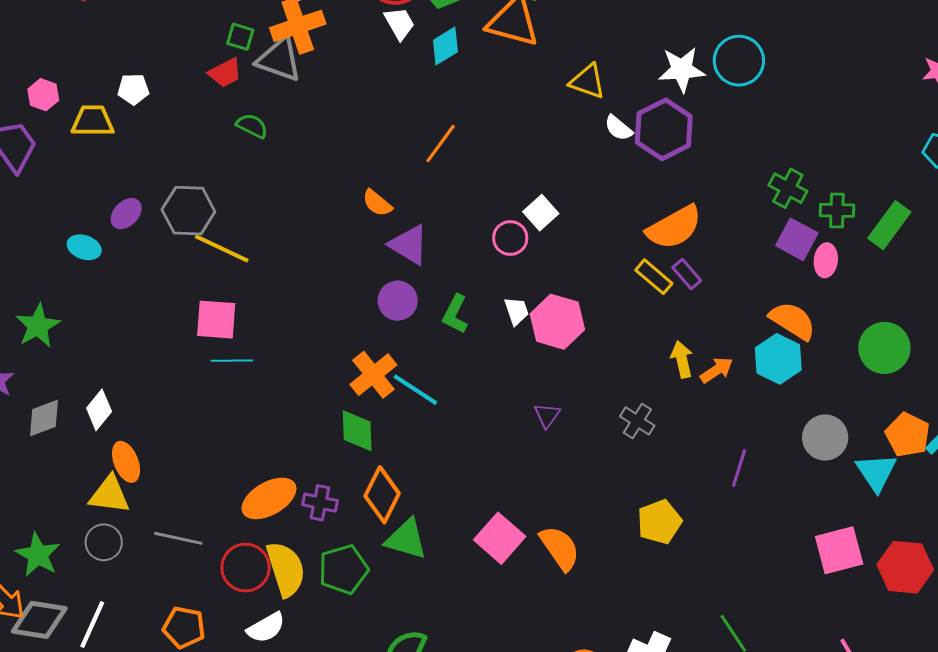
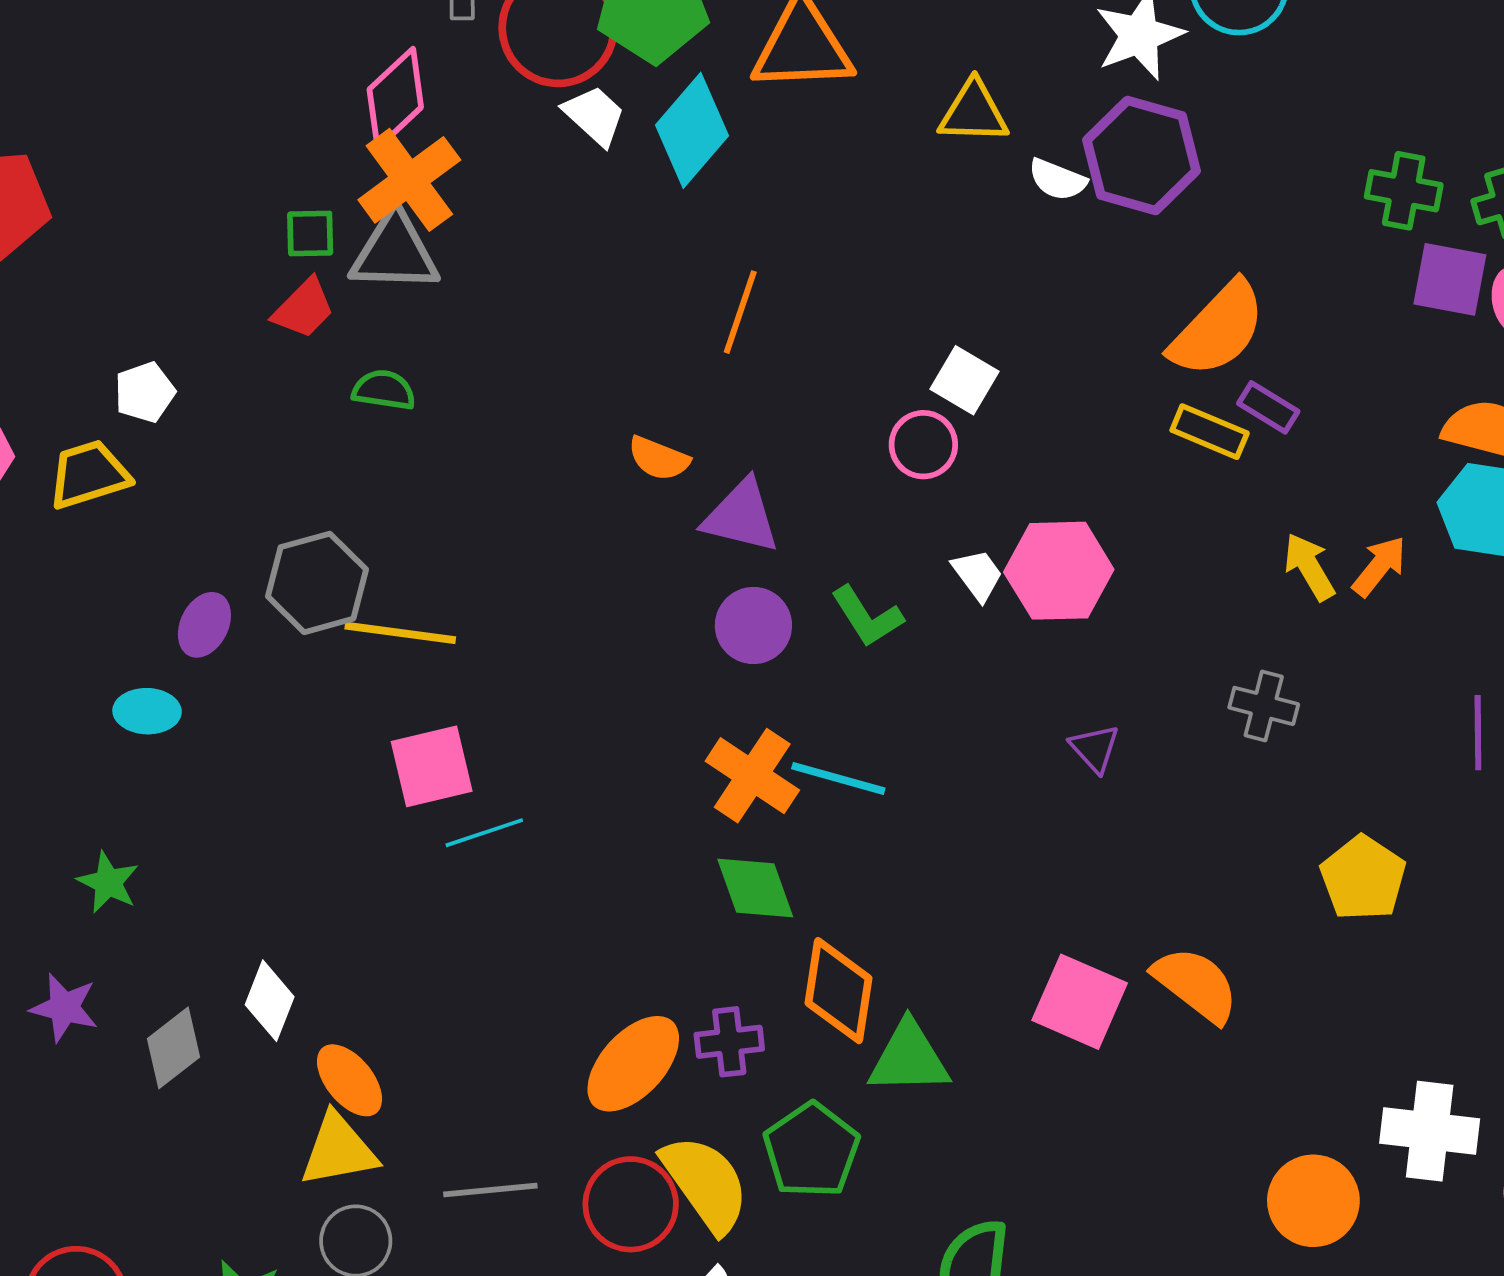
cyan diamond: (445, 46) -> (692, 130), size x1.4
green L-shape: (455, 314) -> (867, 617), turned -42
green star: (38, 326) -> (108, 882), size x0.7

